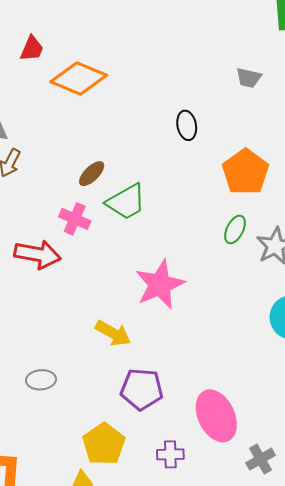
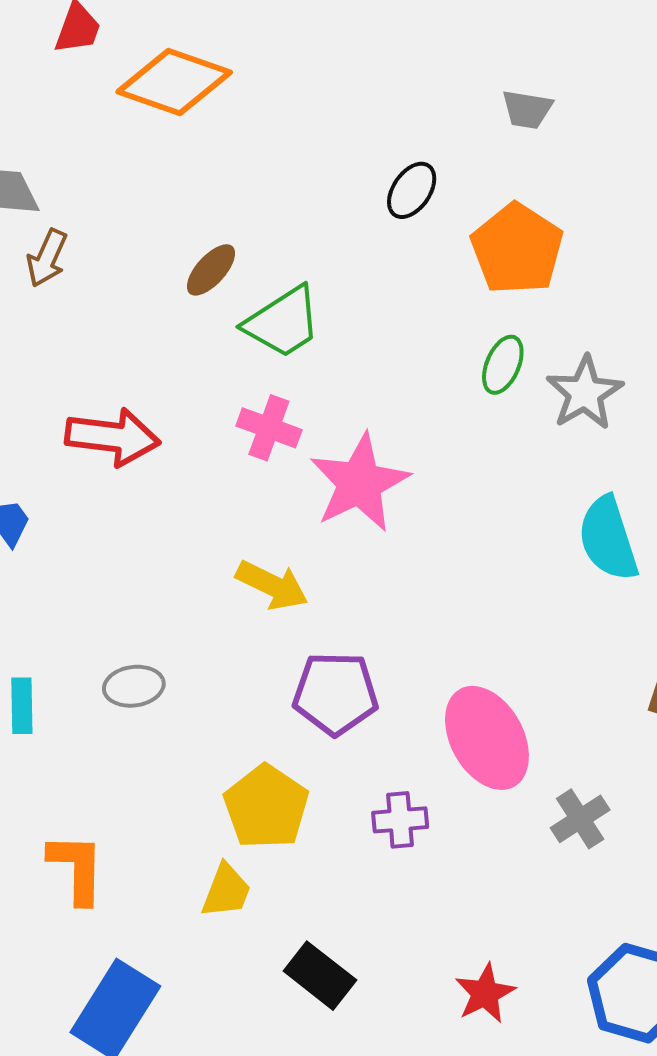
gray trapezoid: (249, 78) -> (527, 109), moved
black ellipse: (187, 125) -> (412, 190), moved, turned 48
pink cross: (75, 219) -> (269, 428), moved

